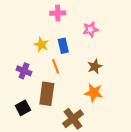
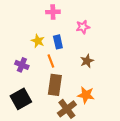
orange star: (94, 93) -> (86, 95), moved
brown rectangle: (47, 94) -> (55, 85), moved
black square: (23, 108) -> (21, 99), size x1.5

